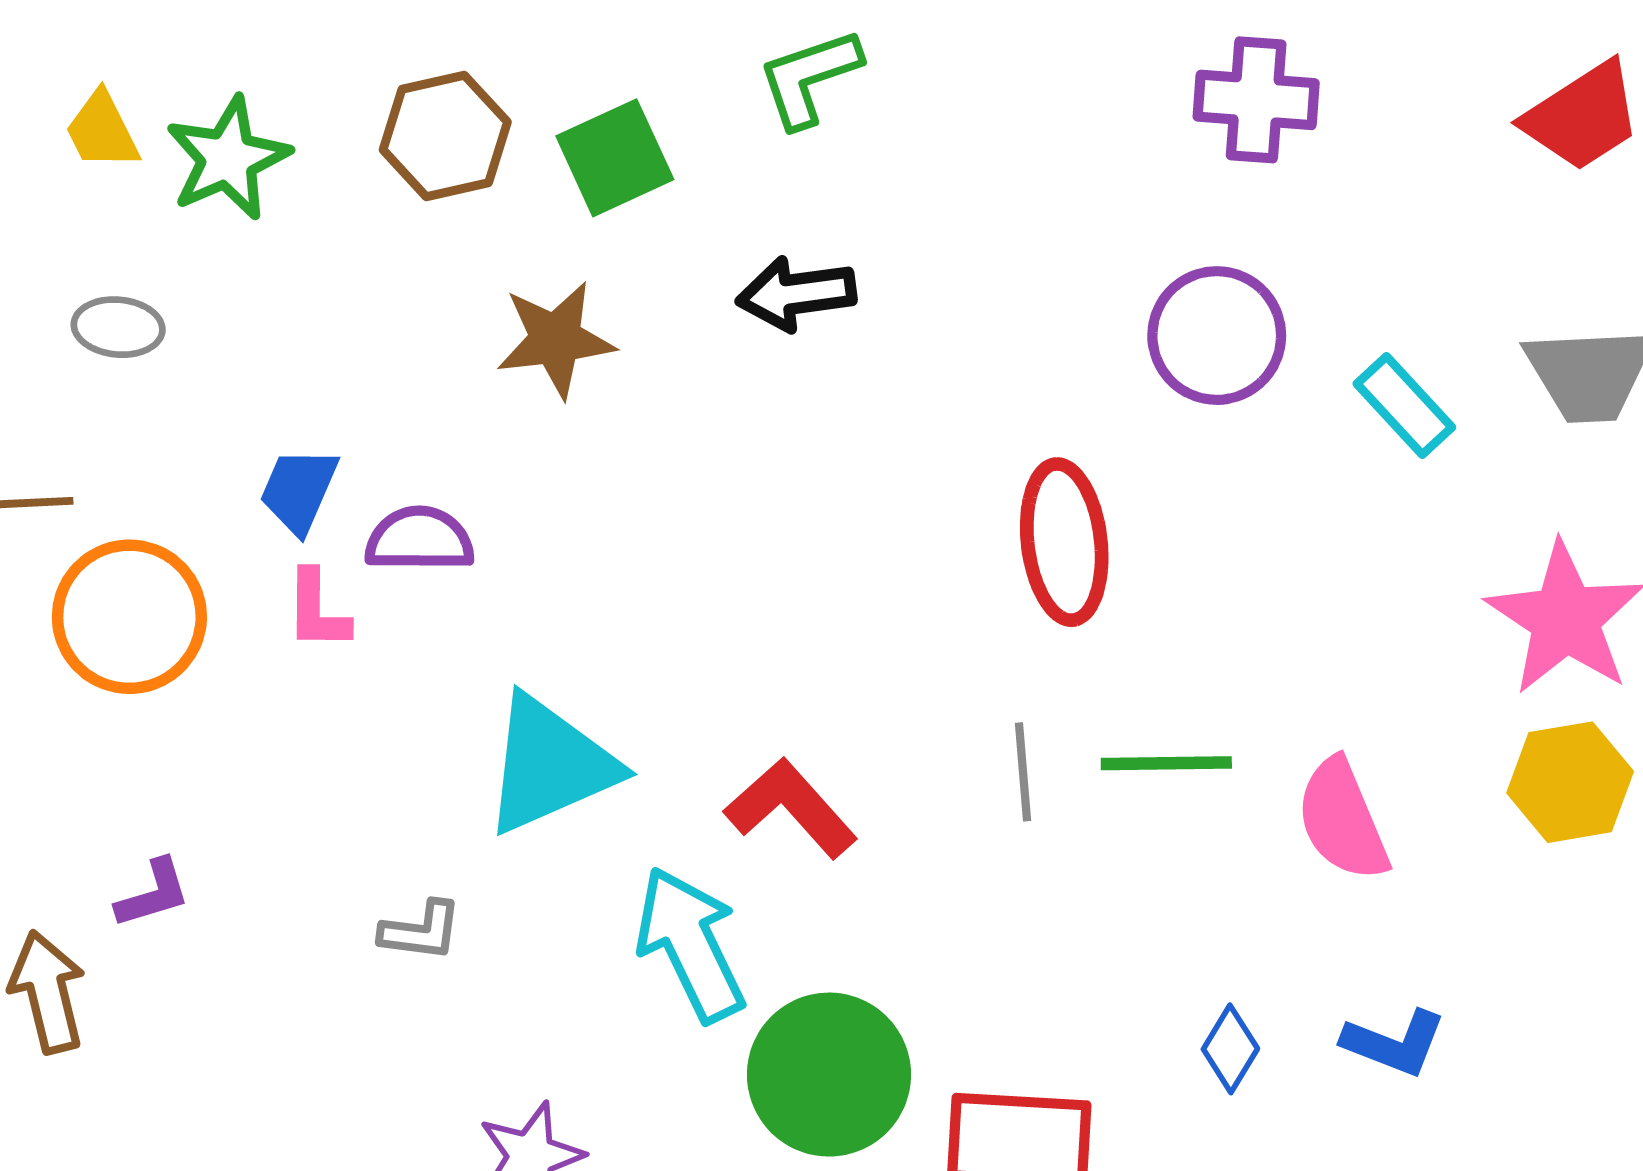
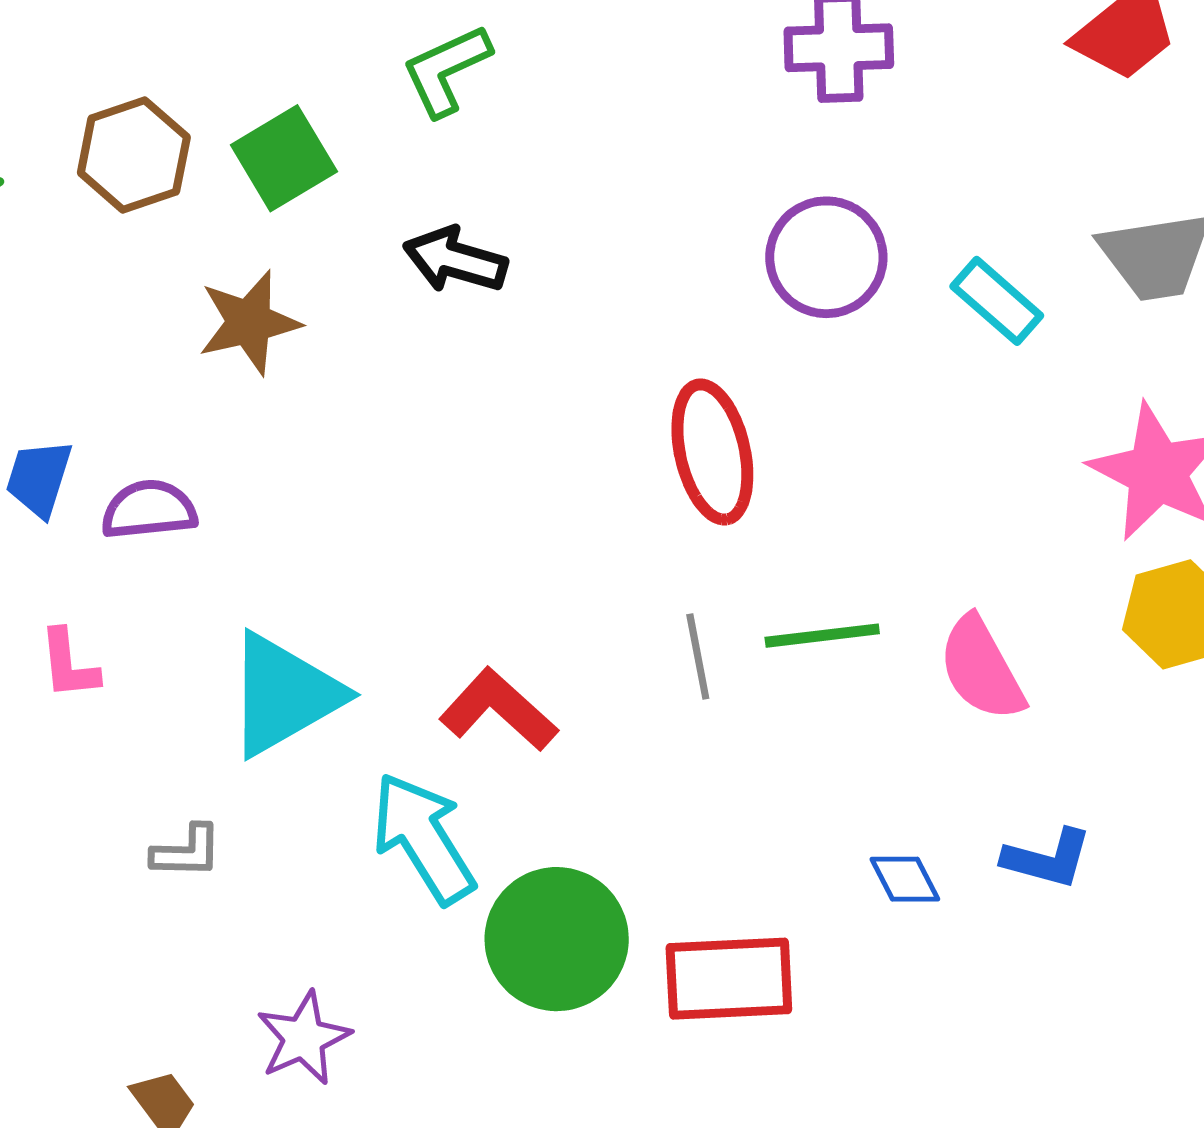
black arrow: (796, 294) -> (455, 260), turned 30
pink L-shape: (317, 610) -> (69, 664), moved
blue diamond: (1230, 1049) -> (905, 879), turned -52

